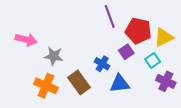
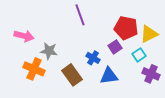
purple line: (110, 17) -> (80, 15), moved
orange cross: (46, 86) -> (34, 69), moved

